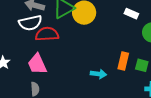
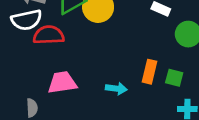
pink trapezoid: (37, 64) -> (62, 82), moved, turned 105

